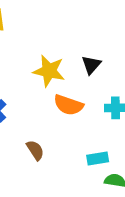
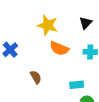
black triangle: (91, 65) -> (86, 23), moved

